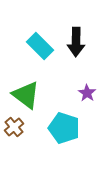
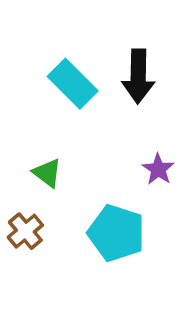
green triangle: (26, 95) -> (47, 173), size x0.6

